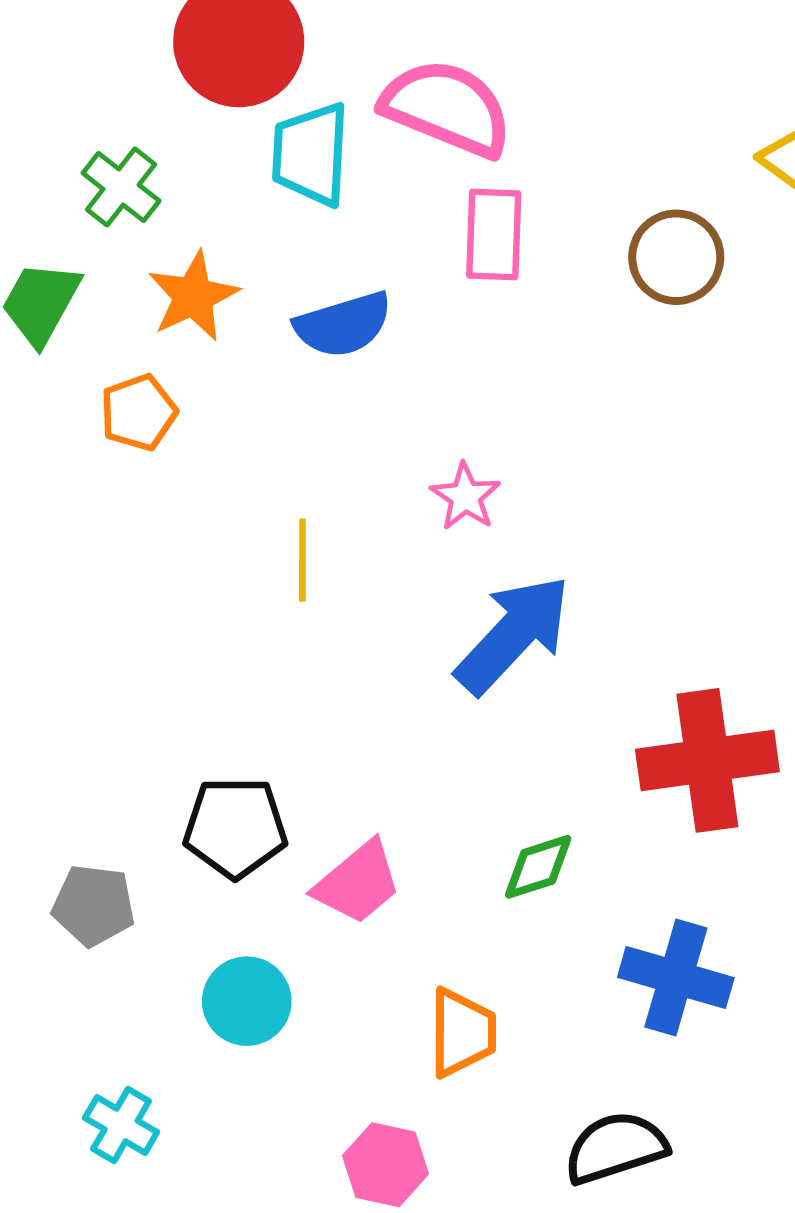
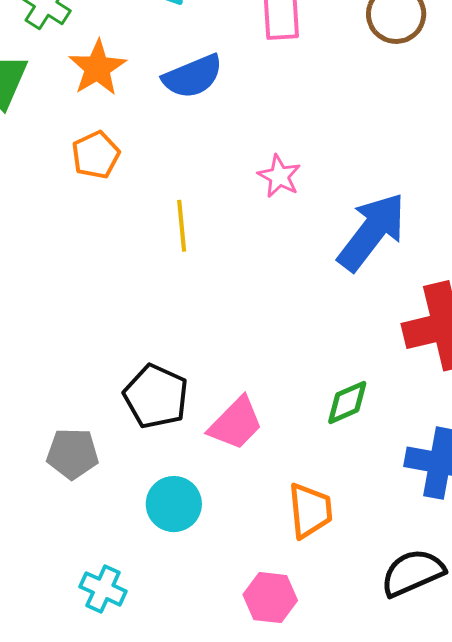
orange pentagon: (139, 412) -> (96, 155), moved
blue arrow: (513, 634) -> (372, 232), moved
black pentagon: (235, 827) -> (156, 396), turned 30

